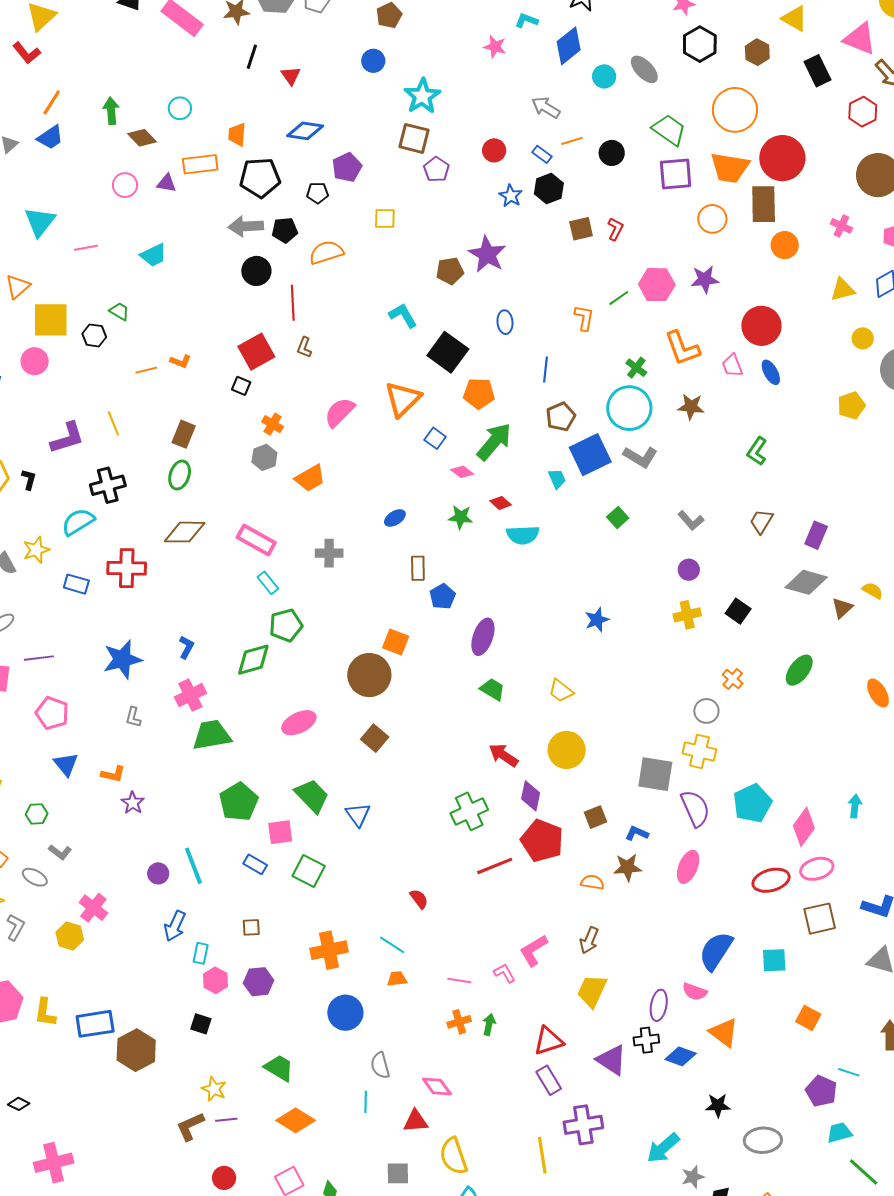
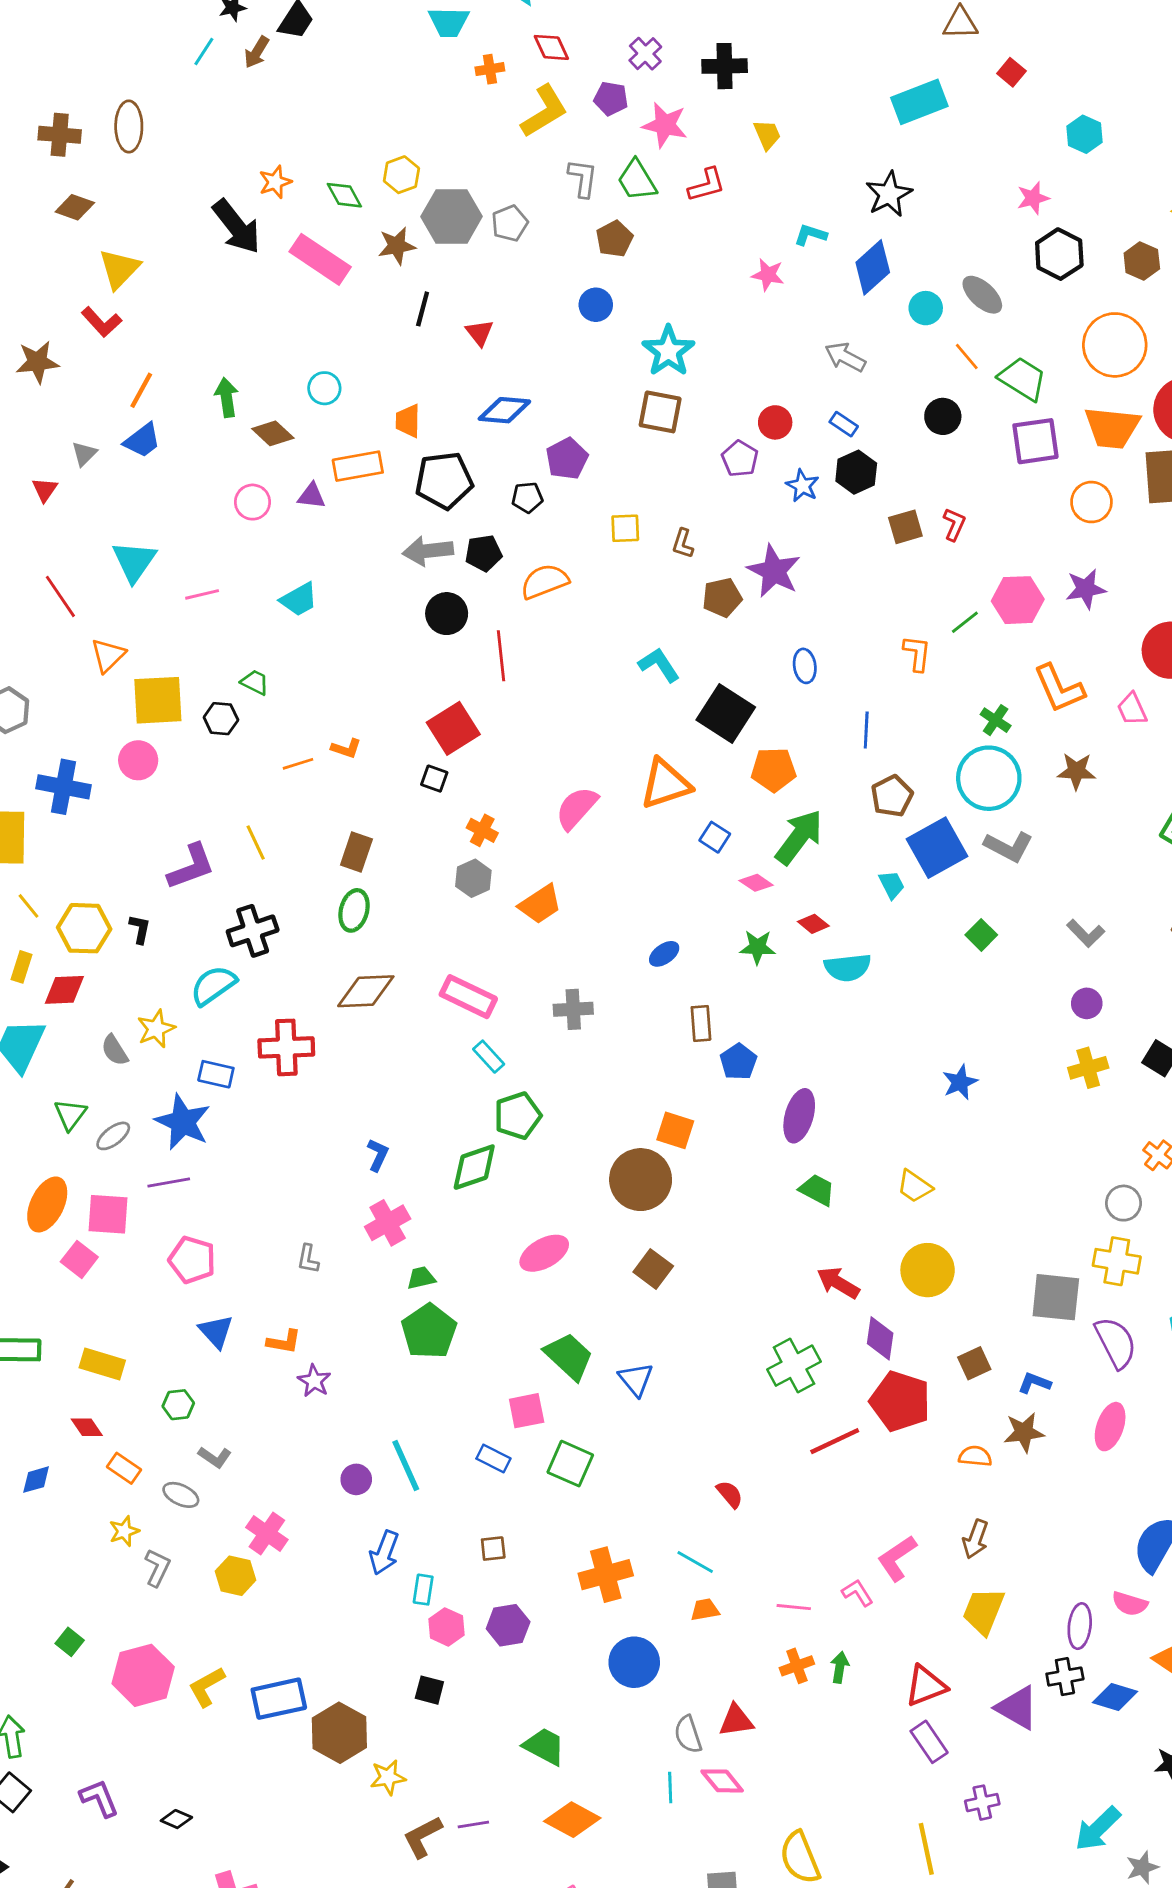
orange line: (572, 141) -> (967, 357), moved, turned 70
purple pentagon: (436, 169) -> (740, 459), moved
brown L-shape: (304, 347) -> (683, 543), moved
orange triangle: (403, 399) -> (665, 784), turned 30
blue star: (122, 659) -> (183, 1122), moved, turned -30
green trapezoid: (212, 735) -> (421, 1278), size x0.5
green pentagon: (239, 802) -> (429, 1331), moved
yellow L-shape: (45, 1013) -> (207, 1687), turned 56
pink diamond: (437, 1087) -> (722, 1781), moved
yellow star: (214, 1089) -> (388, 1777), moved, turned -30
red triangle: (416, 1121) -> (736, 1720), moved
purple cross: (583, 1125) -> (982, 1803), size x0.6

